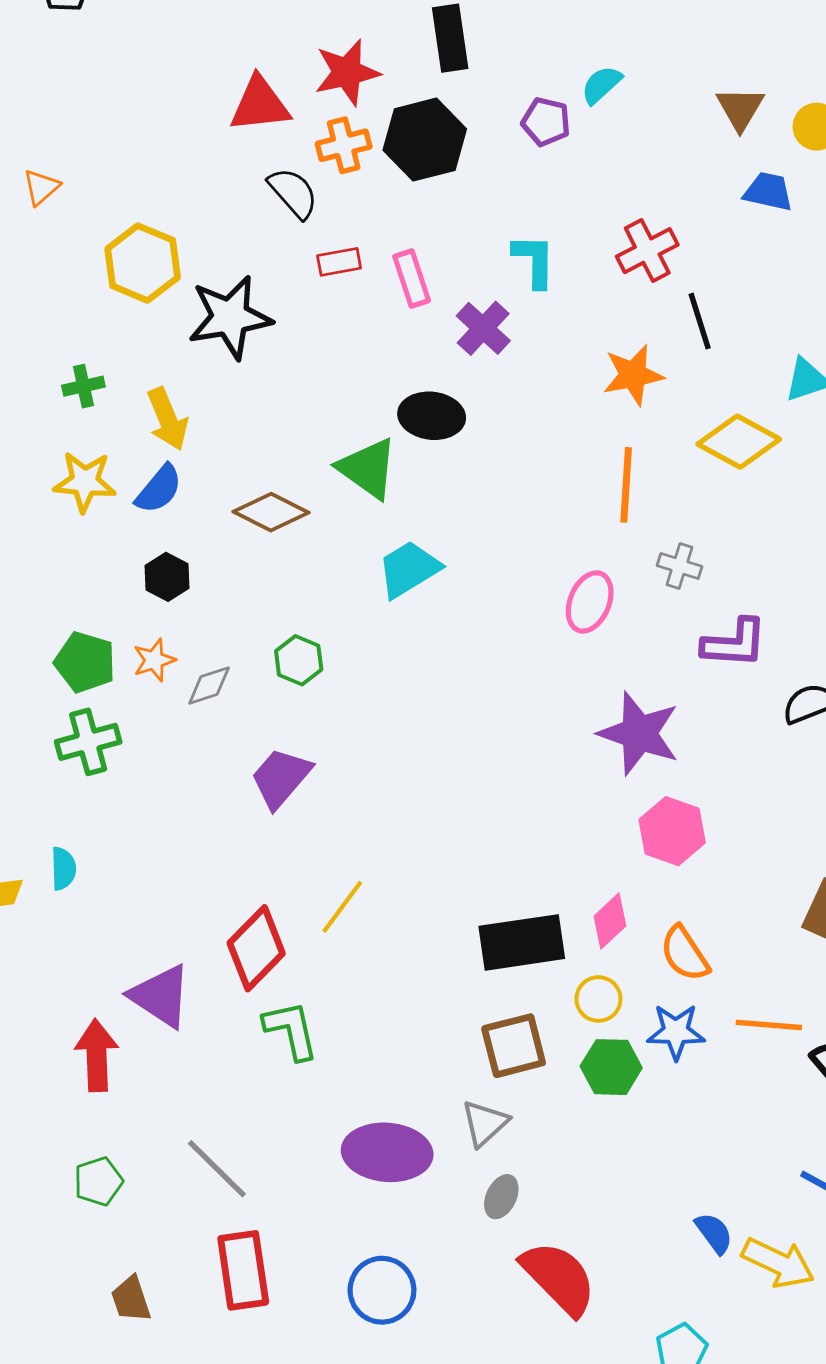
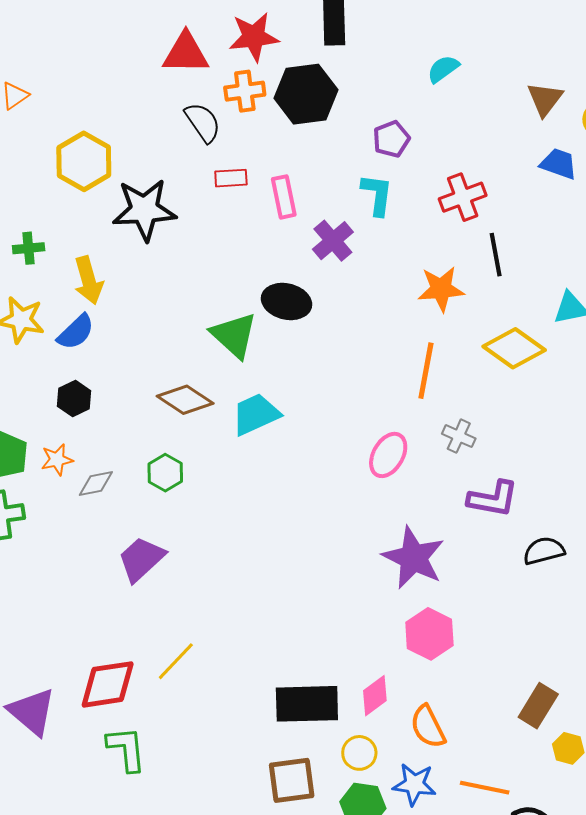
purple pentagon: (546, 122) -> (391, 139), moved, turned 30
brown diamond: (271, 512) -> (185, 400), moved
red diamond: (256, 948) -> (108, 684), turned 30

